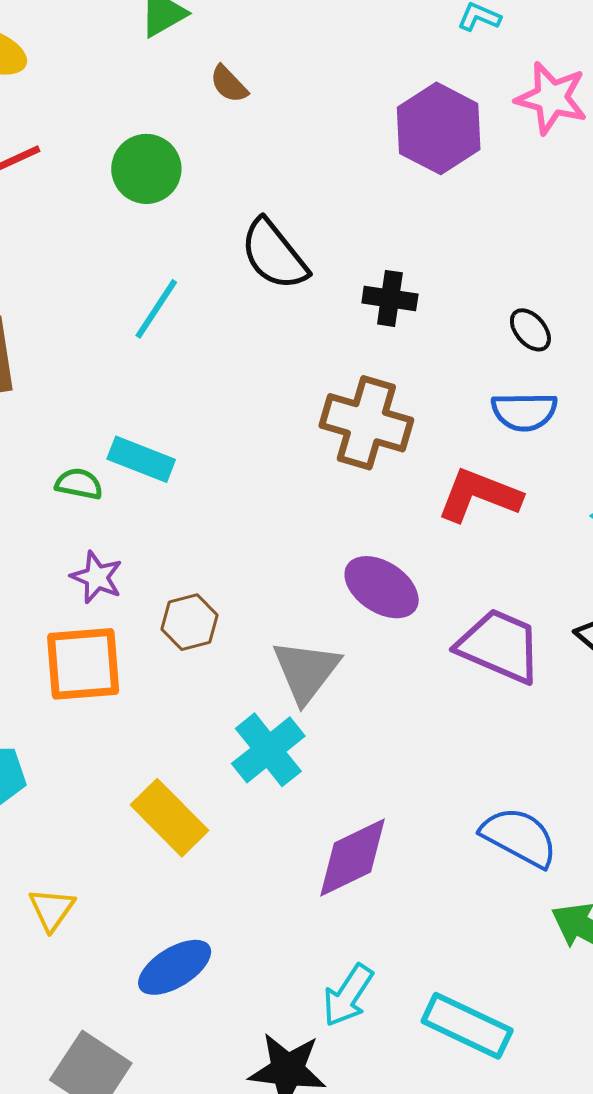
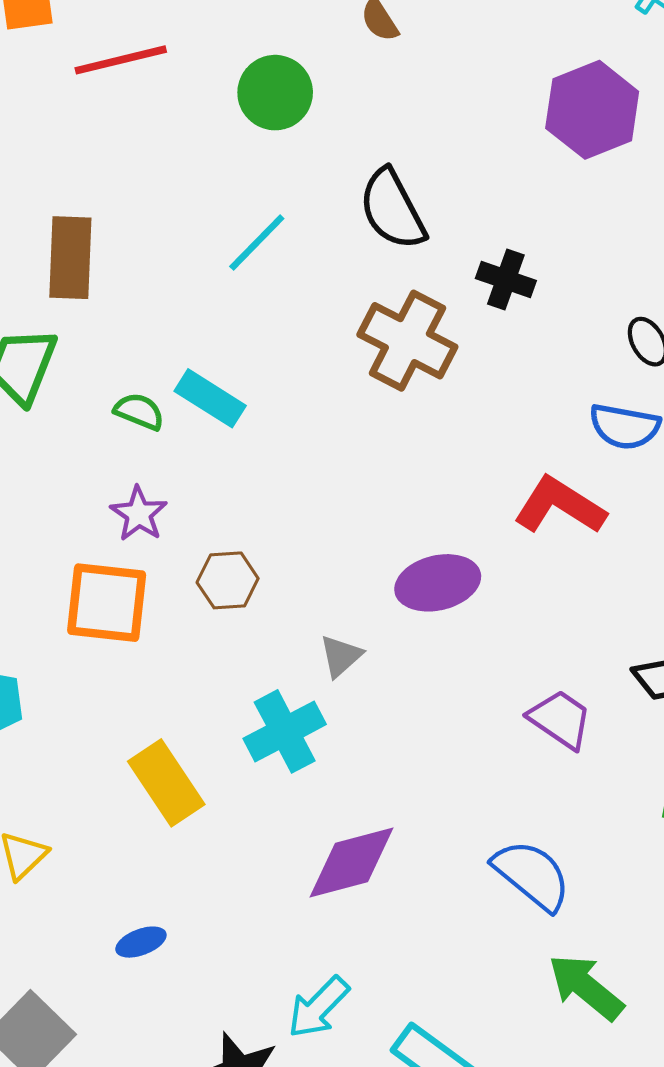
brown cross: (366, 423) -> (407, 341), moved
purple ellipse: (382, 587) -> (438, 583), turned -58
purple trapezoid: (499, 646) -> (560, 719), moved, size x0.7
gray triangle: (306, 671) -> (341, 656), size x0.6
blue ellipse: (175, 967) -> (141, 942), size x0.6

